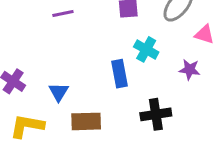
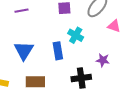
purple star: (190, 70) -> (103, 60), moved
blue triangle: (59, 92) -> (24, 51), moved, size x1.5

